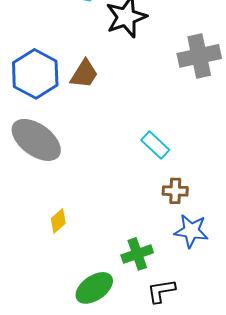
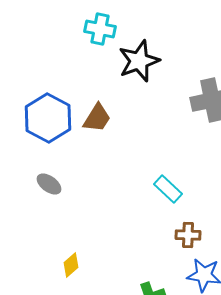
gray ellipse: (36, 140) -> (49, 184), size x0.5

